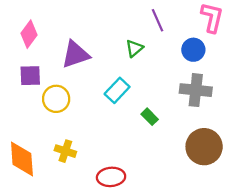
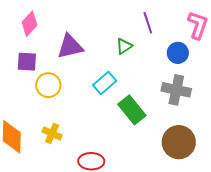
green rectangle: (150, 117) -> (132, 110), size x1.8

